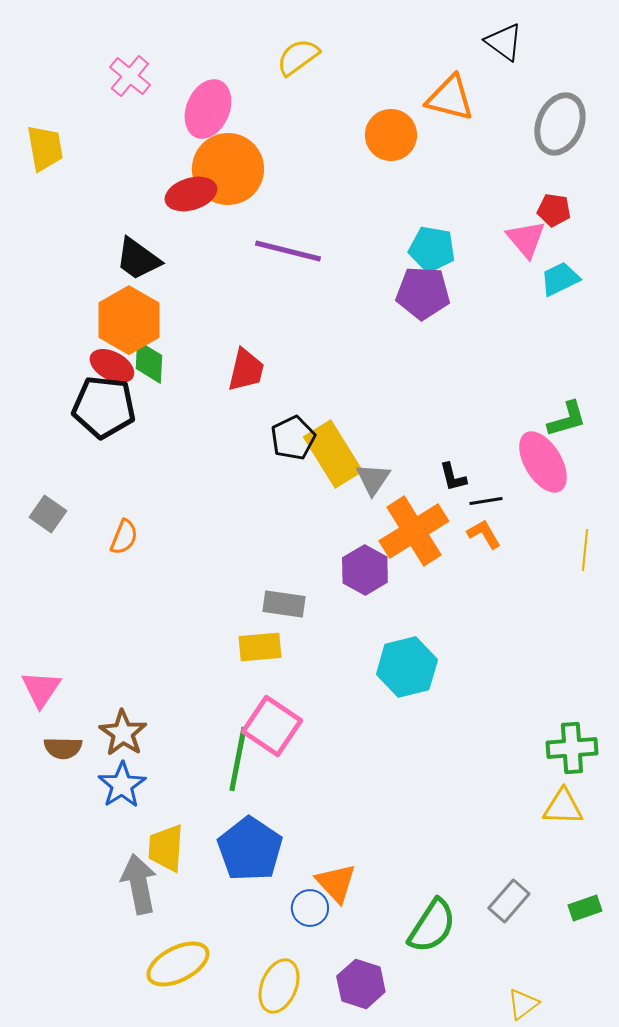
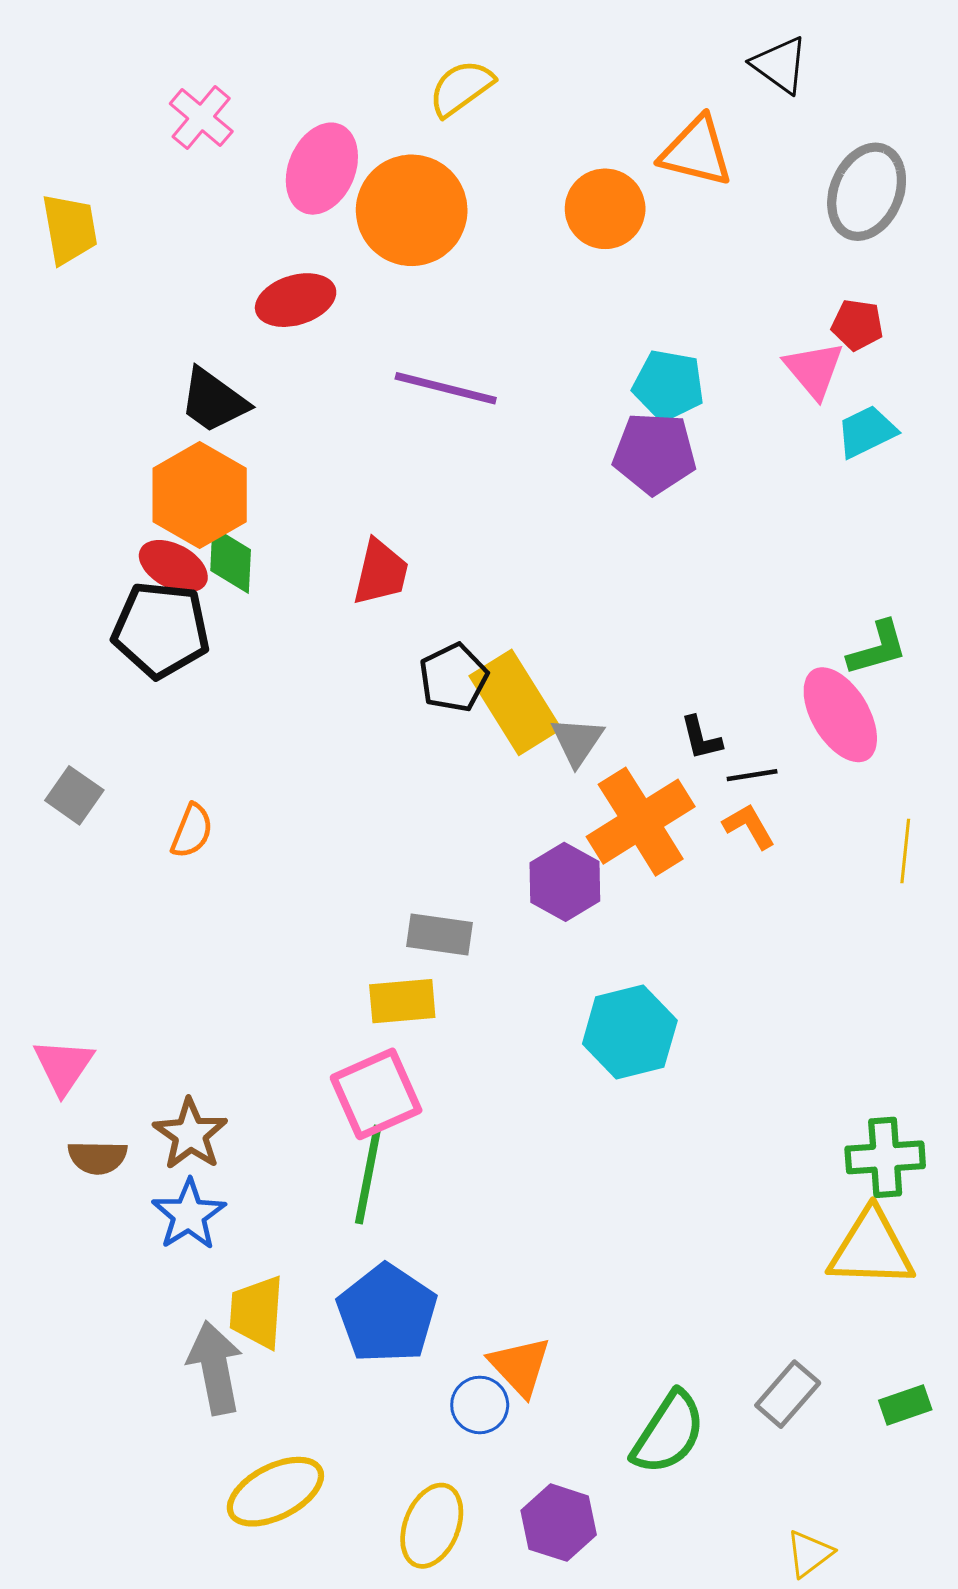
orange circle: (228, 169) -> (412, 210), moved
pink square: (272, 726) -> (376, 1094), moved, turned 32
yellow triangle: (563, 807) -> (871, 1249), size x1.4

